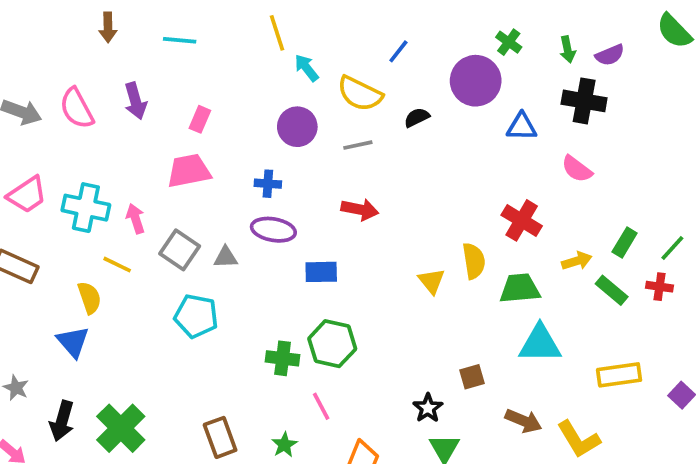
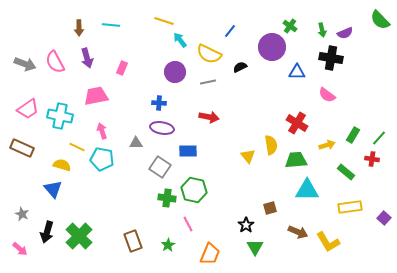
brown arrow: (108, 27) -> (79, 28), moved
yellow line: (277, 33) -> (164, 21), turned -54
pink trapezoid: (189, 171) -> (96, 96), moved
pink arrow: (135, 219) -> (102, 131), moved
gray square: (180, 250) -> (160, 167), moved
green rectangle: (612, 290) -> (346, 172), moved
yellow semicircle: (90, 298) -> (62, 165), turned -54
cyan pentagon: (196, 316) -> (102, 159), moved

